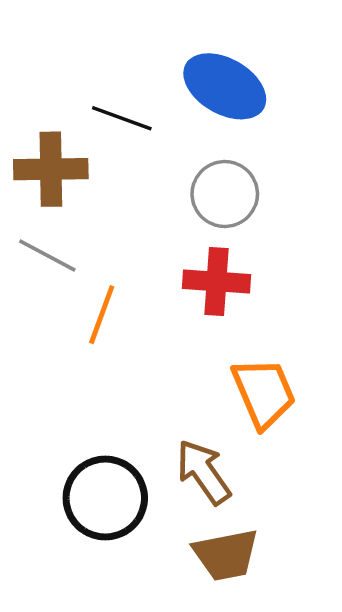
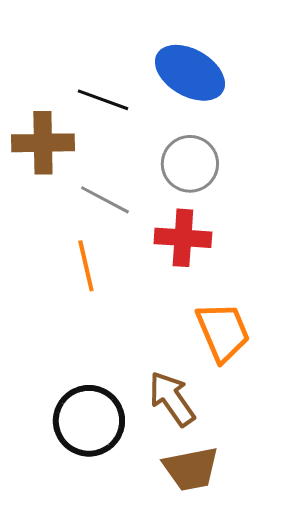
gray line: (47, 256) -> (105, 200), moved
orange line: (102, 315) -> (86, 266), turned -33

